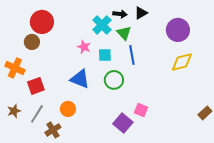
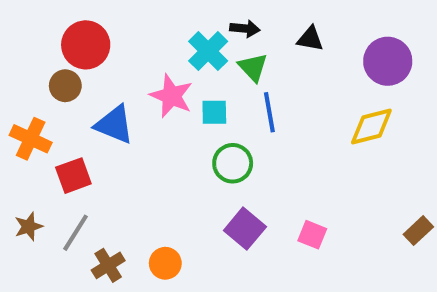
black triangle: (141, 13) -> (310, 39), moved, turned 40
purple circle: (178, 30) -> (388, 61), moved
pink star: (84, 47) -> (171, 96), size x1.5
blue triangle: (80, 79) -> (114, 124), moved
orange circle: (68, 109) -> (165, 263), moved
pink square: (141, 110) -> (312, 235), moved
purple square: (123, 123) -> (245, 229), moved

